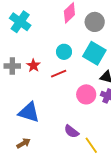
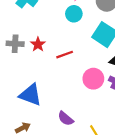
cyan circle: (64, 52) -> (74, 14), moved
purple semicircle: (71, 131) -> (66, 118), moved

